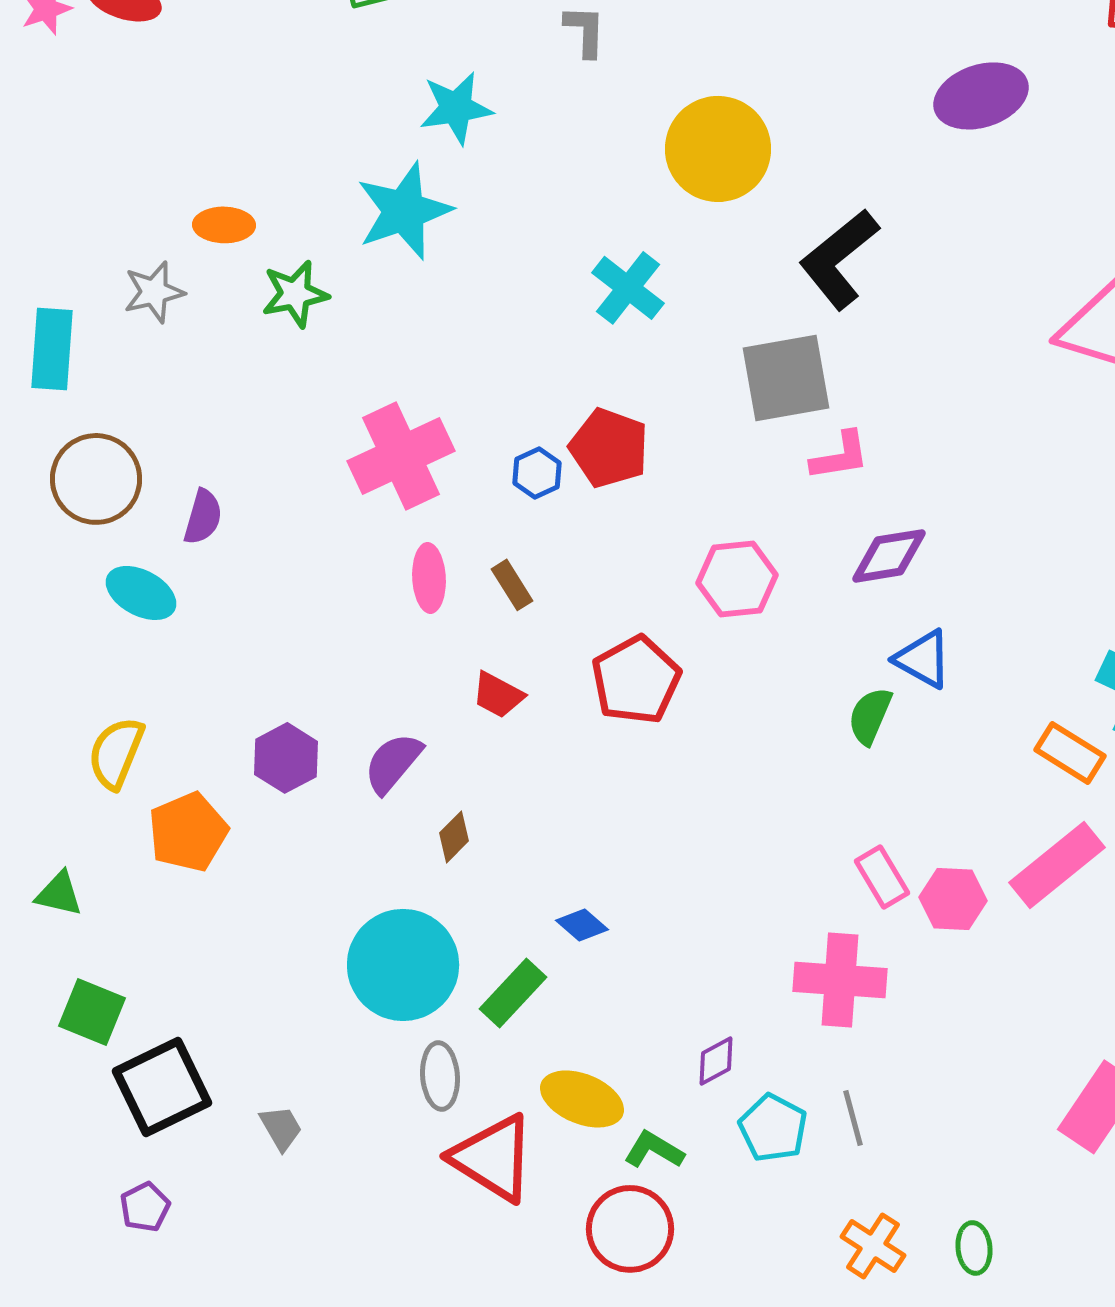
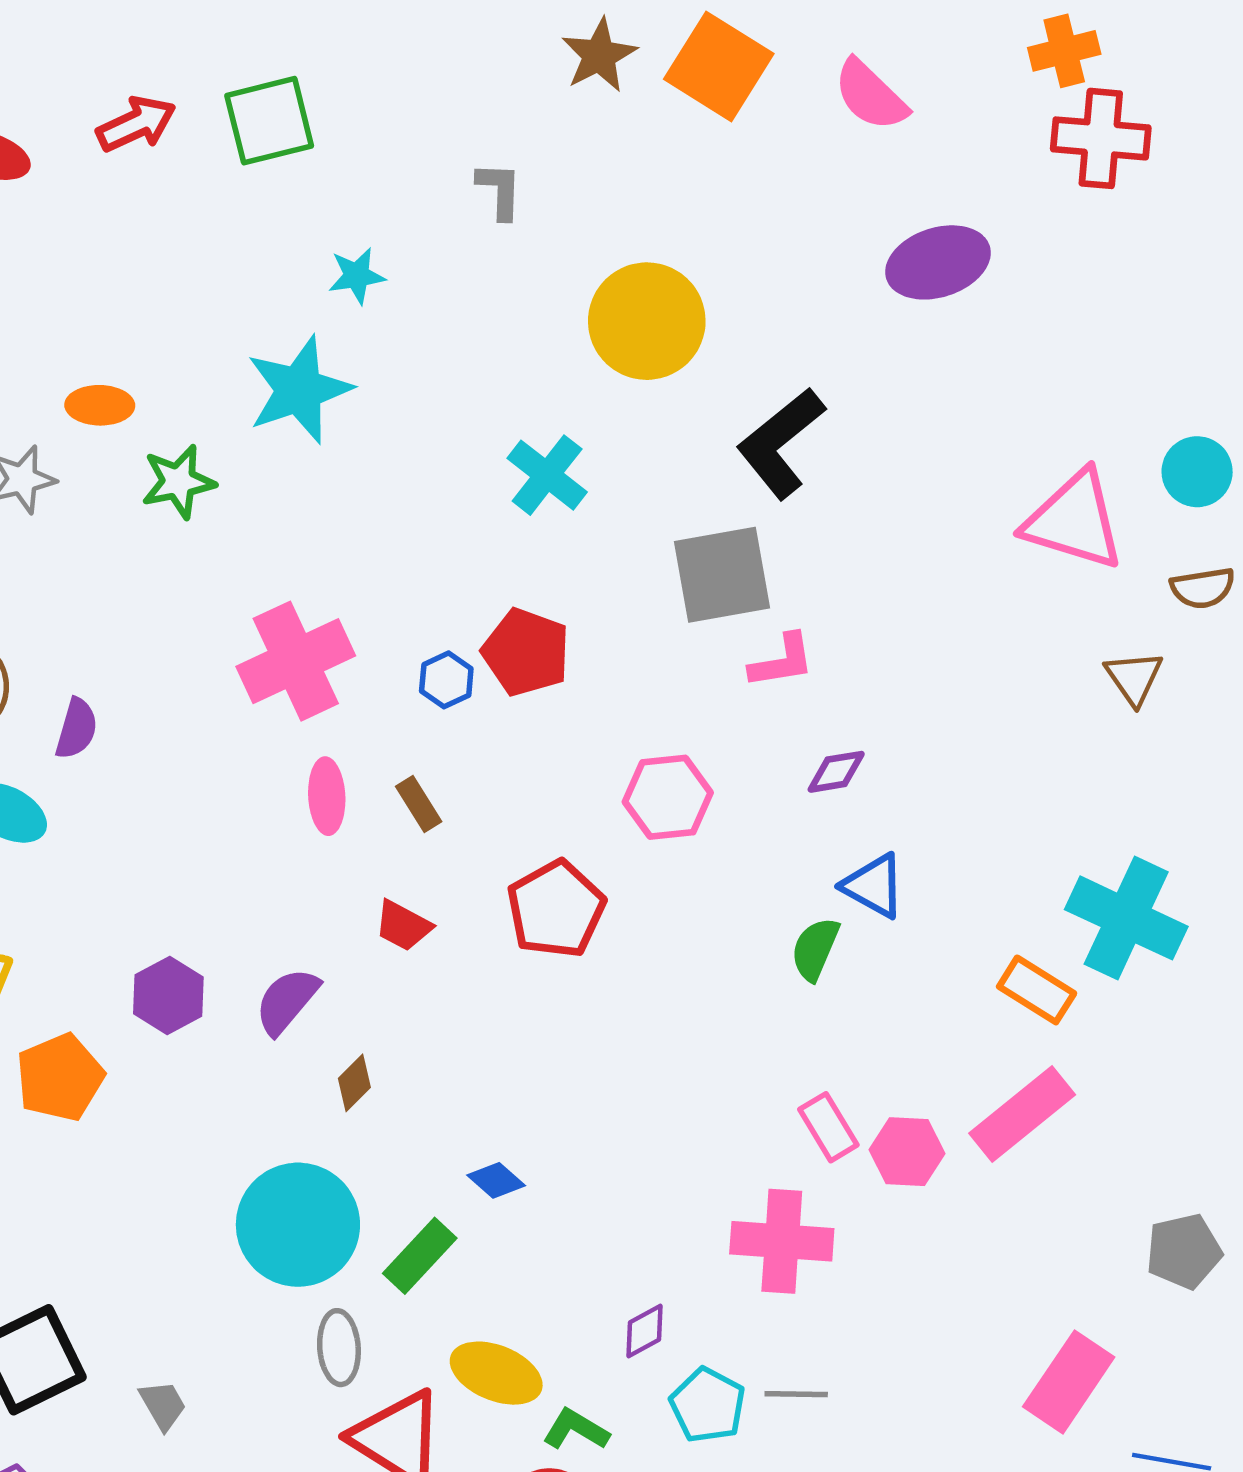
cyan star: (456, 108) -> (357, 276), size x0.7
purple diamond: (889, 556) -> (836, 772), size x0.7
gray line: (853, 1118) -> (796, 1394), turned -74

